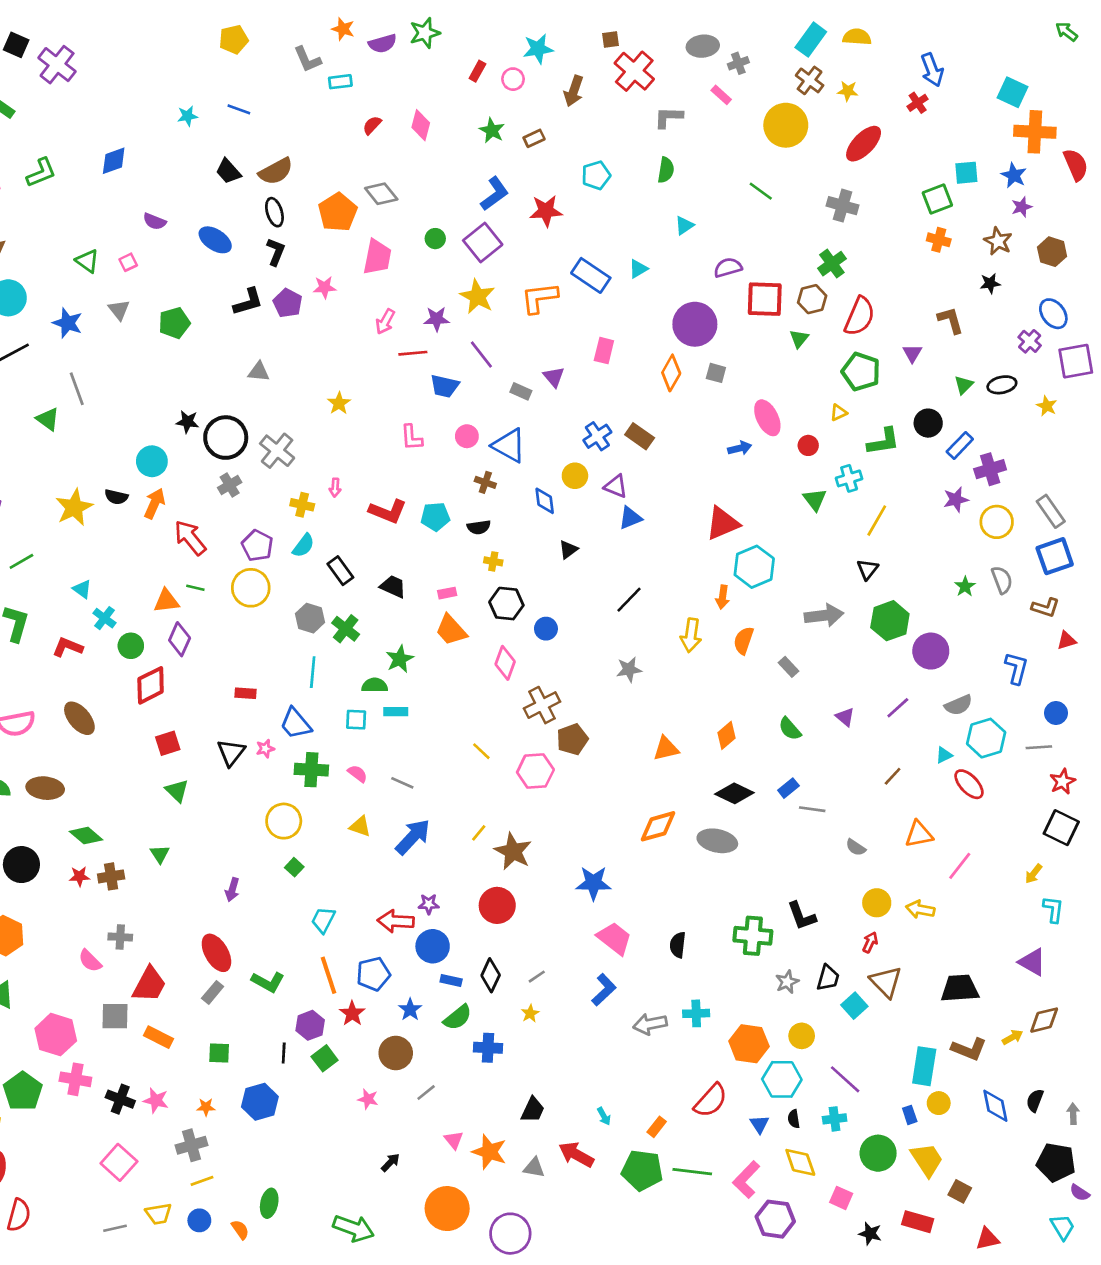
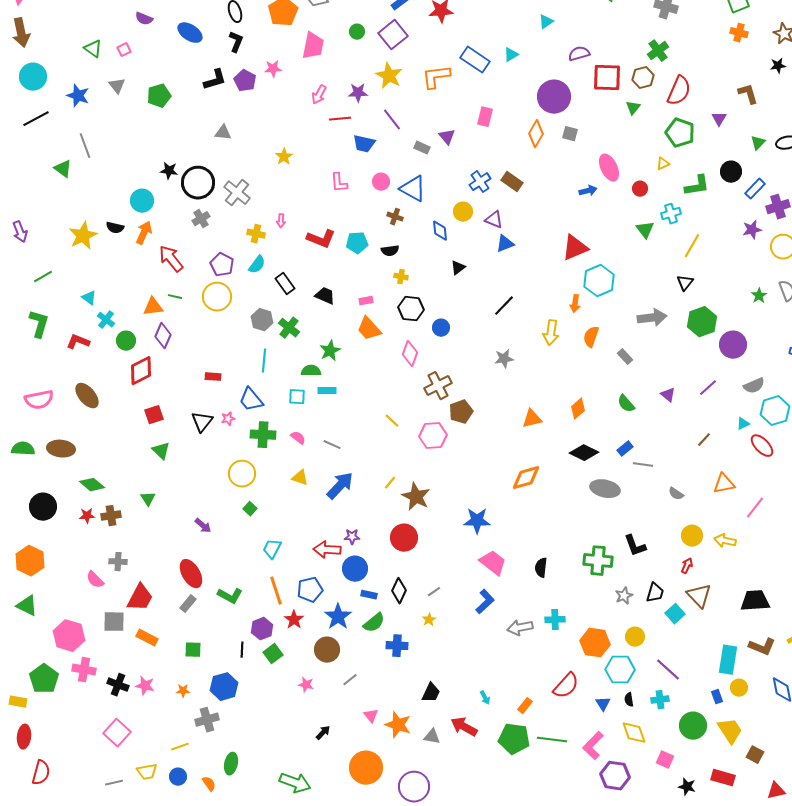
gray ellipse: (717, 841) -> (605, 489), moved
purple arrow: (232, 890) -> (203, 526), turned -66
blue star: (410, 1010) -> (338, 617), size x1.5
gray cross: (191, 1145) -> (207, 720), moved

